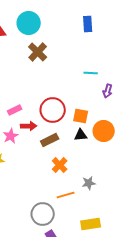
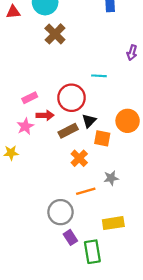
cyan line: (91, 73) -> (99, 76), moved
purple arrow: (108, 91) -> (132, 53), moved
orange square: (81, 116) -> (102, 138), moved
black triangle: (81, 135) -> (89, 121), moved, turned -40

